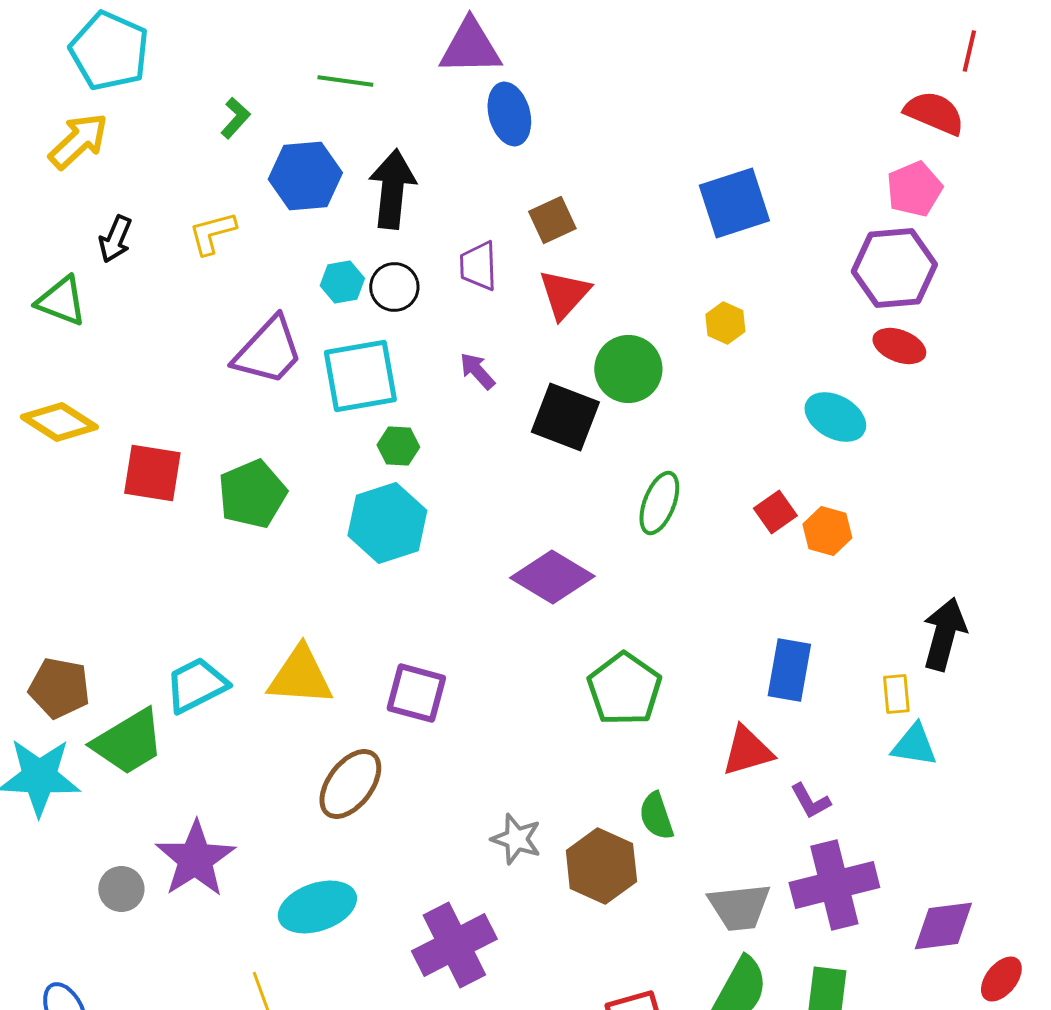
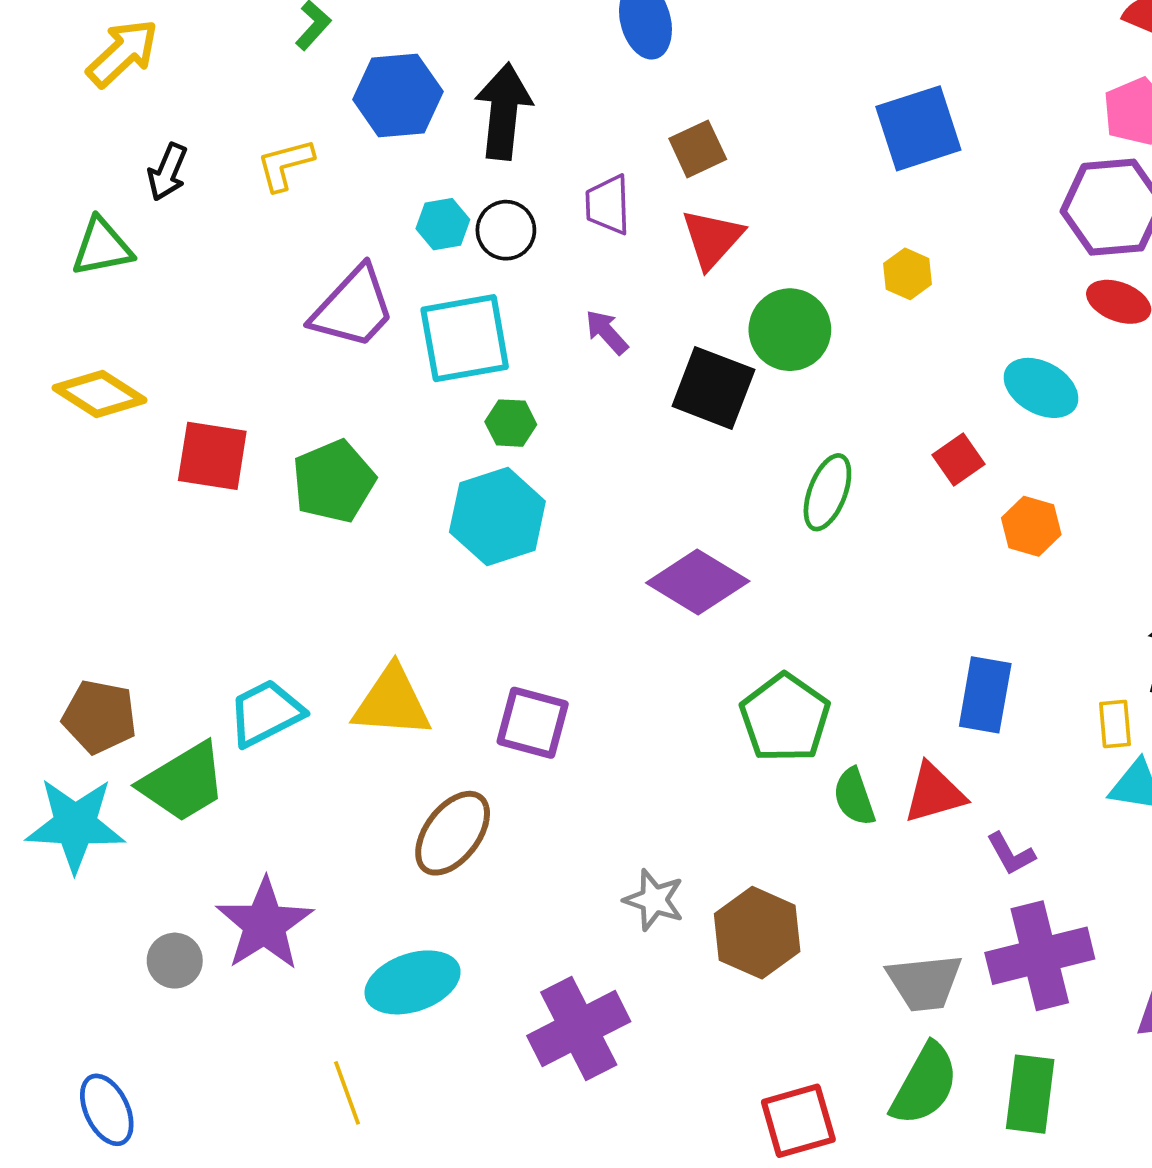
green triangle: (61, 301) -> (102, 247), turned -32
red square: (775, 512) -> (959, 460), moved
green semicircle: (656, 816) -> (854, 797), moved

